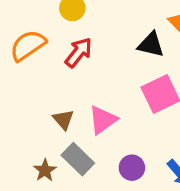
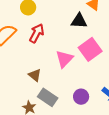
pink triangle: (103, 120) -> (64, 59), moved

